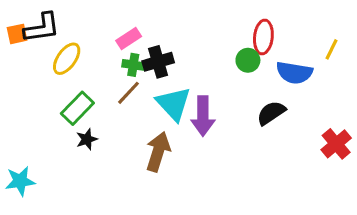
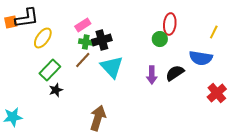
blue semicircle: (294, 73) -> (201, 58), moved
purple arrow: (203, 116) -> (152, 75), moved, size x0.7
brown arrow: (158, 152) -> (98, 118), moved

